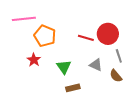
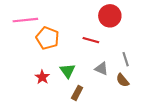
red circle: (108, 34) -> (110, 16), moved
red star: (34, 60) -> (42, 77), moved
brown rectangle: (73, 88) -> (77, 93), turned -48

